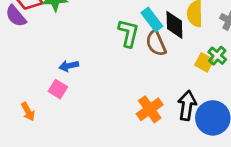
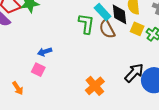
yellow square: (204, 62) -> (137, 29), moved
black arrow: (187, 105) -> (134, 73), turned 40
orange cross: (150, 109) -> (95, 86), moved

